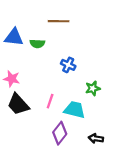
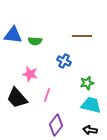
brown line: (59, 21) -> (82, 36), moved
pink star: (12, 79) -> (30, 74), moved
cyan trapezoid: (75, 110) -> (91, 105), moved

